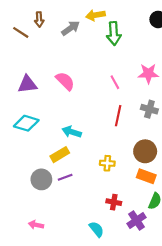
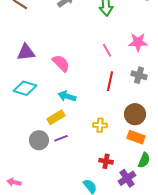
pink semicircle: (65, 81) -> (61, 63), moved
pink arrow: (36, 225) -> (14, 182), moved

